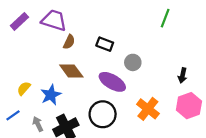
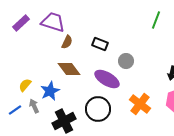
gray arrow: (38, 124) -> (34, 106), moved

